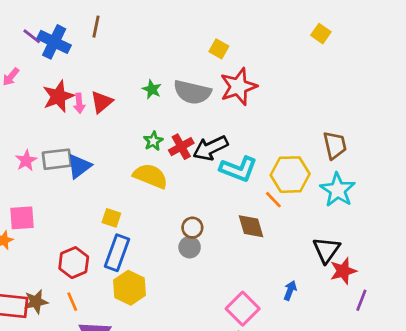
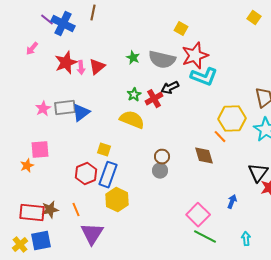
black arrow: (211, 148) -> (170, 88), moved, size x0.7
cyan L-shape: (238, 169) -> (204, 77), moved
red hexagon: (74, 263) -> (86, 174), moved

